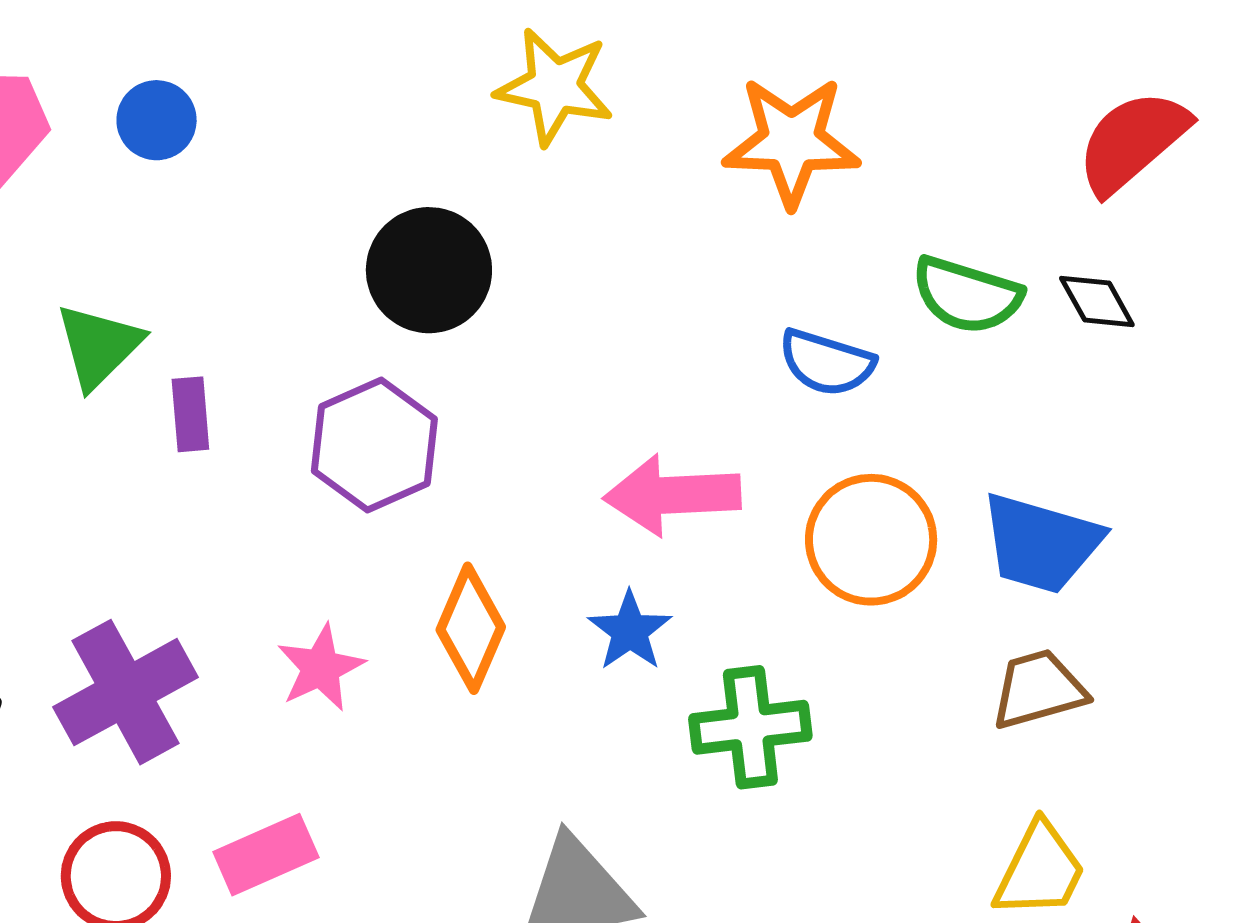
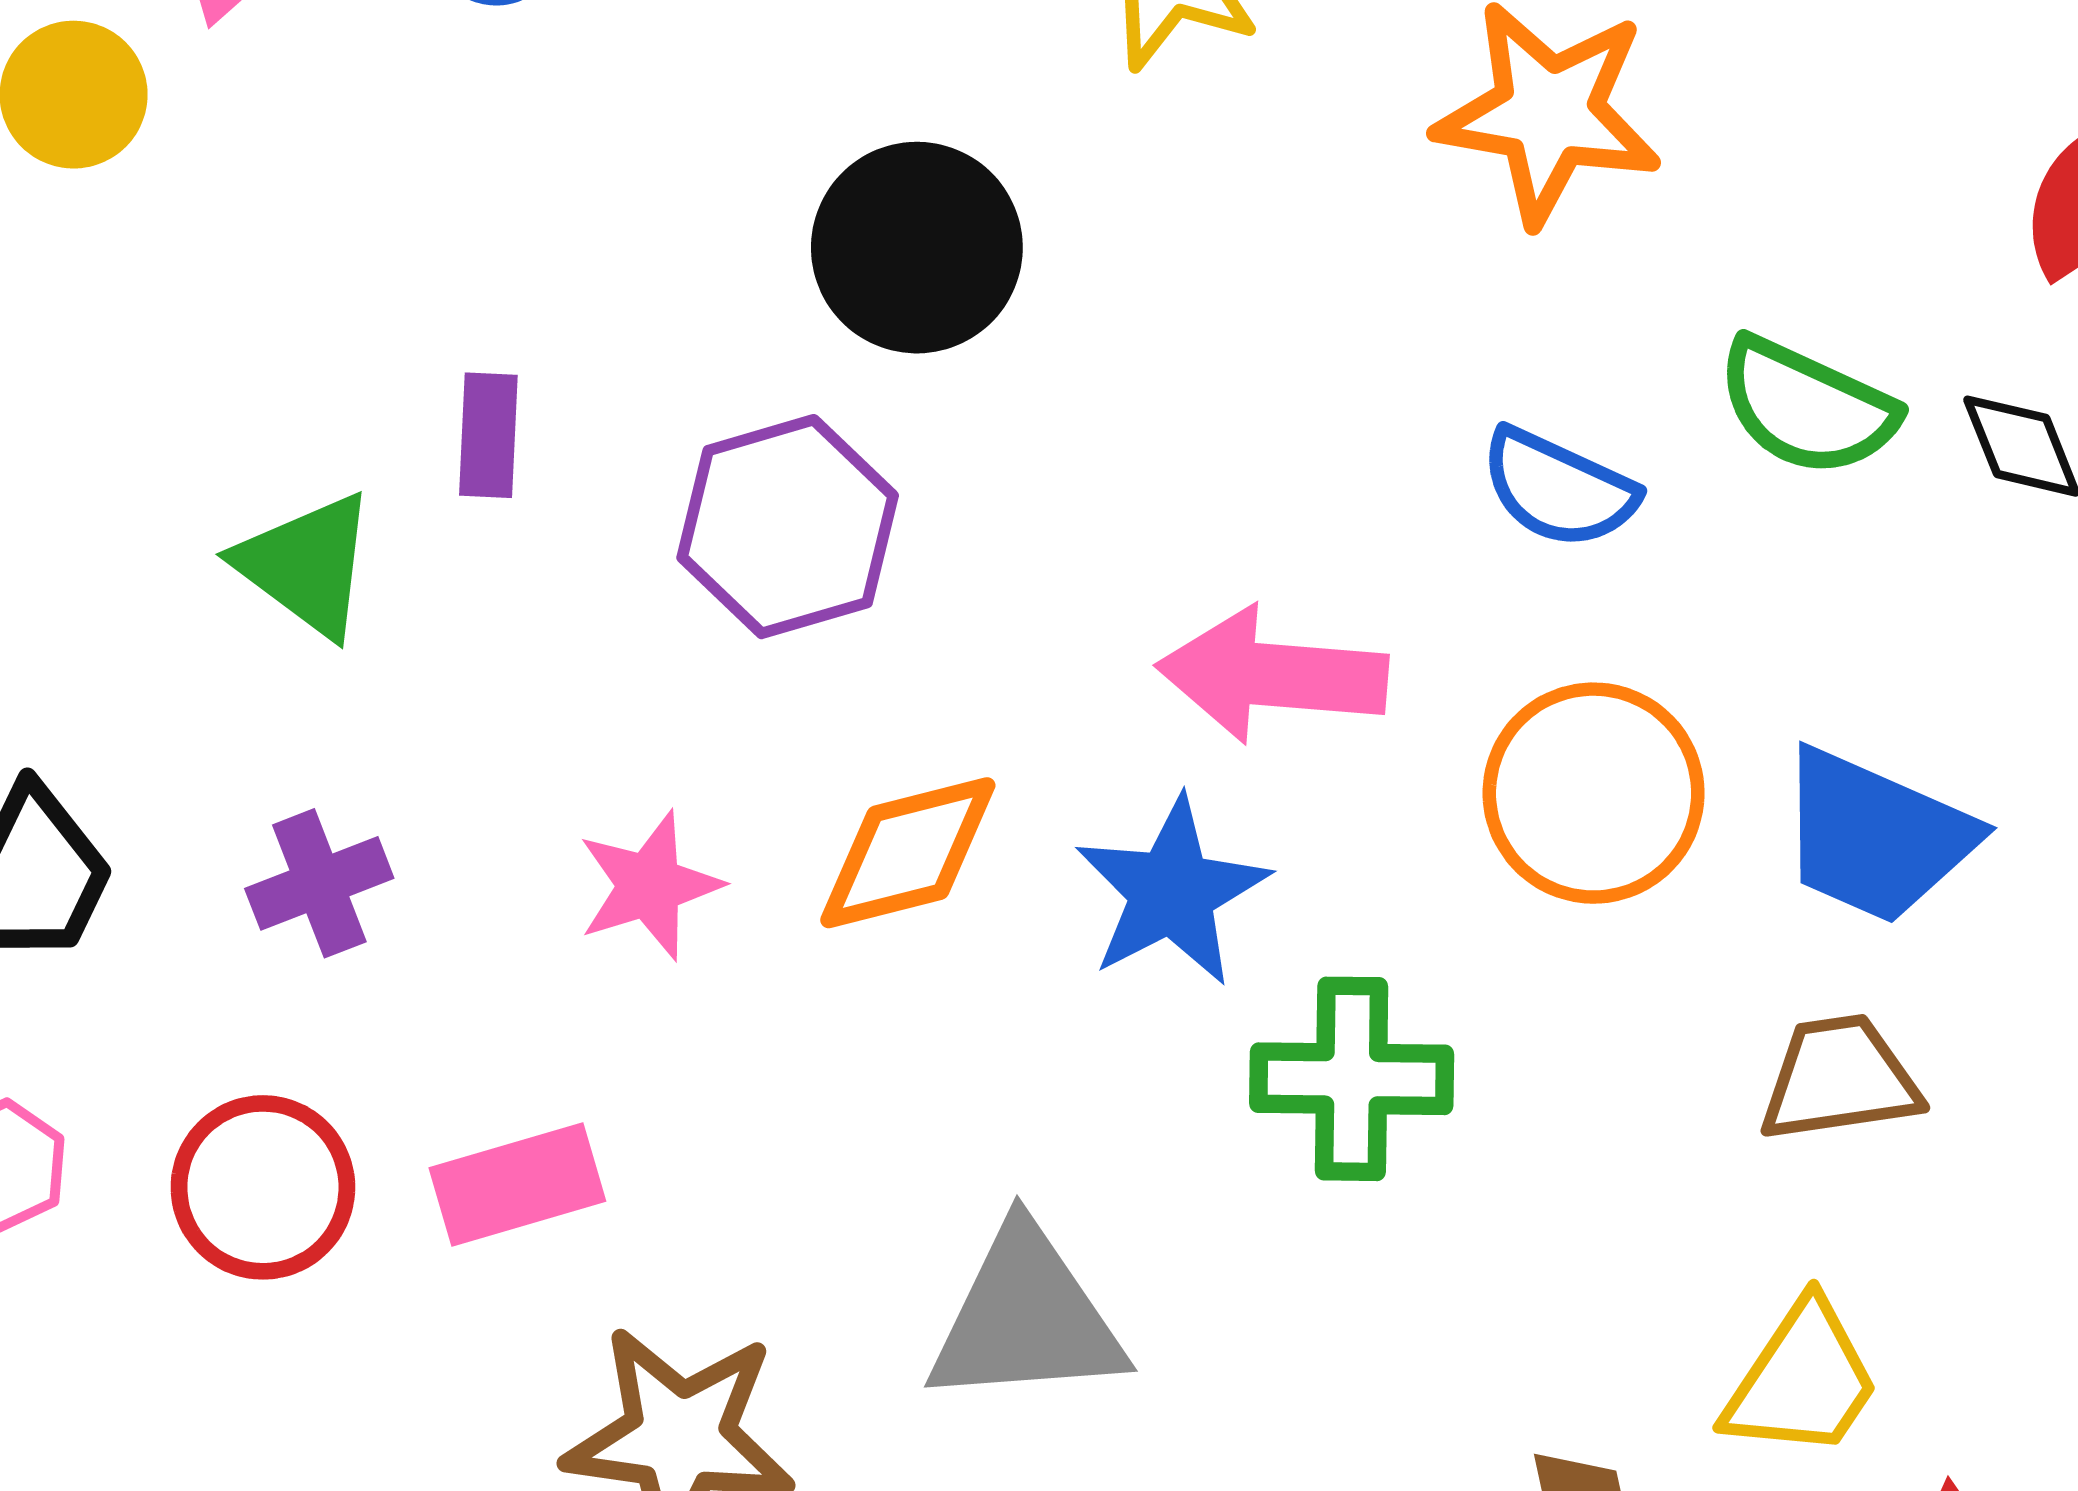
green triangle: (99, 346) -> (306, 565), moved, turned -46
orange diamond: (471, 628) -> (908, 853), turned 45
blue star: (630, 631) -> (1172, 892), size x1.4
purple cross: (126, 692) -> (319, 883), size x0.6

